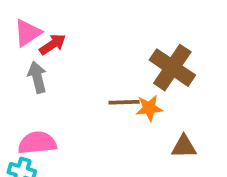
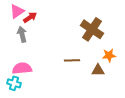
brown line: (124, 102) -> (72, 60), moved
orange star: (149, 108) -> (109, 55), moved

